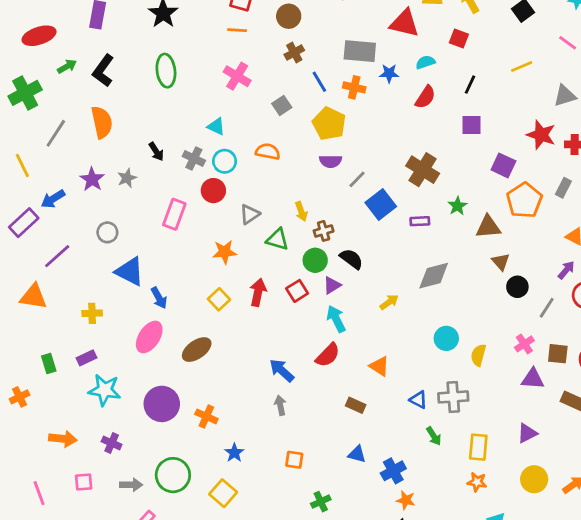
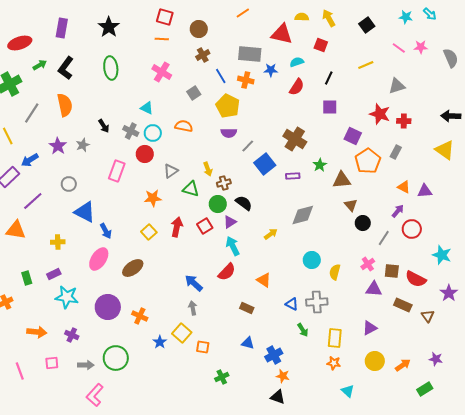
yellow square: (223, 493) -> (182, 333), moved

